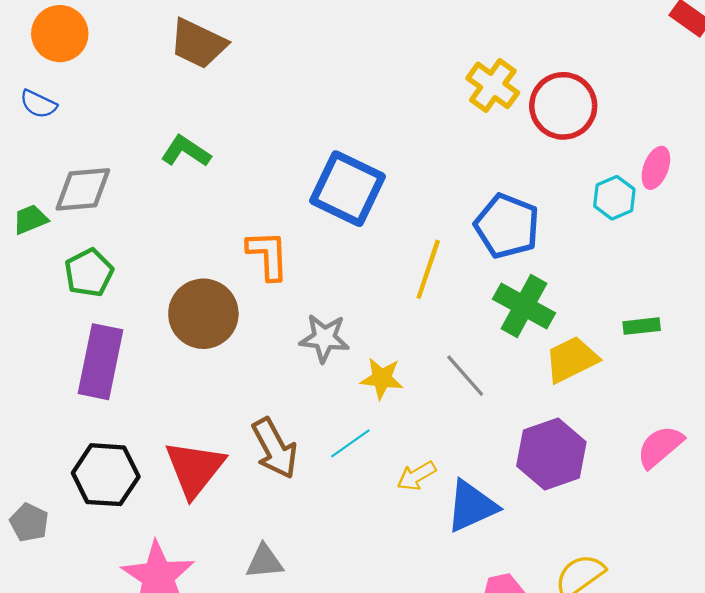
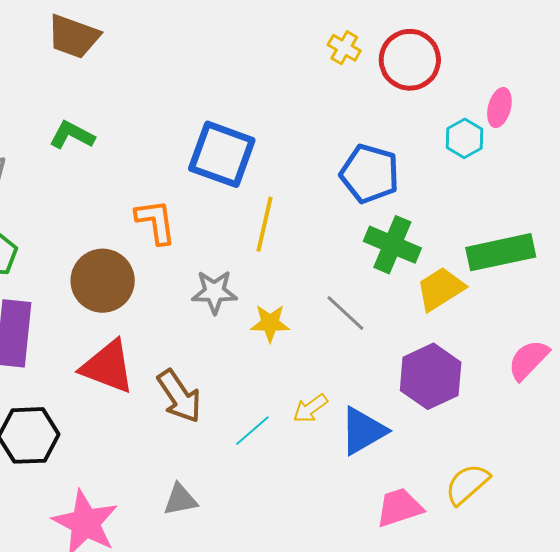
yellow cross: (493, 85) -> (344, 48), size x0.7
yellow line: (428, 269) -> (264, 224), moved
green rectangle: (642, 326) -> (501, 252), size x2.0
cyan line: (350, 443) -> (252, 431), moved
red triangle: (195, 469) -> (108, 367), moved, turned -42

